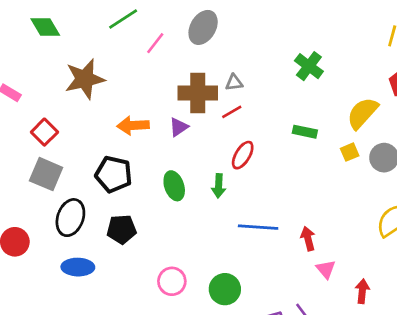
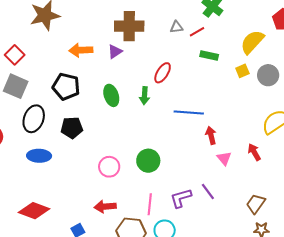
gray triangle: (234, 83) -> (176, 27), moved
red line: (232, 112) -> (197, 32), moved
blue line: (258, 227) -> (189, 112), moved
green circle: (225, 289) -> (148, 161), moved
red arrow: (362, 291) -> (254, 152), moved, turned -36

